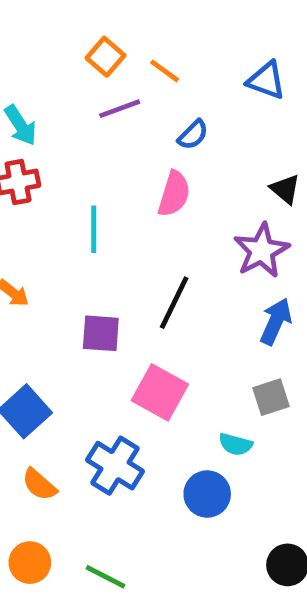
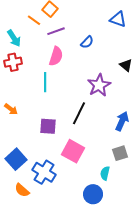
orange line: (165, 71) -> (34, 20), moved
pink semicircle: (174, 194) -> (56, 56), moved
purple star: (262, 251) -> (99, 85), moved
cyan semicircle: (236, 444) -> (105, 173), turned 88
blue cross: (115, 466) -> (44, 172), moved

